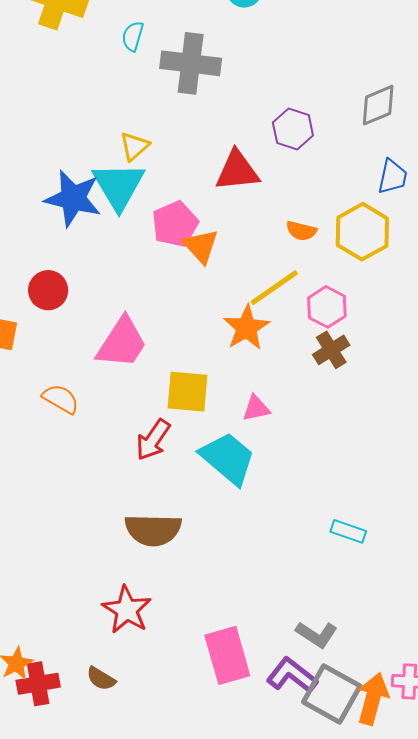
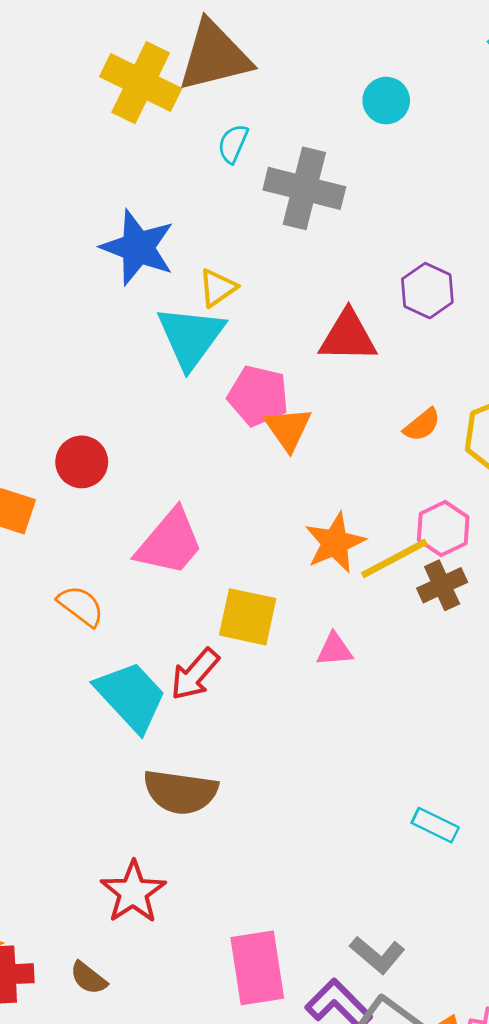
blue star: (73, 198) -> (138, 248), moved
pink pentagon: (175, 224) -> (258, 396), turned 30
orange semicircle: (301, 231) -> (422, 425), turned -60
yellow line: (274, 288) -> (394, 559), moved
cyan trapezoid: (228, 458) -> (131, 696), moved

